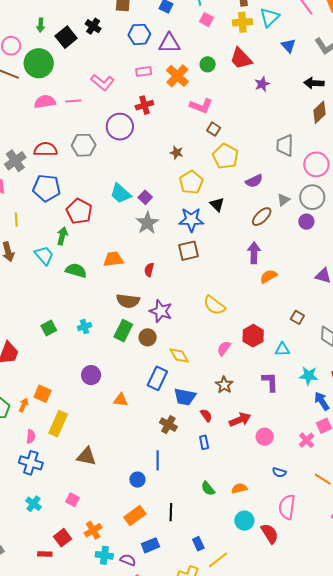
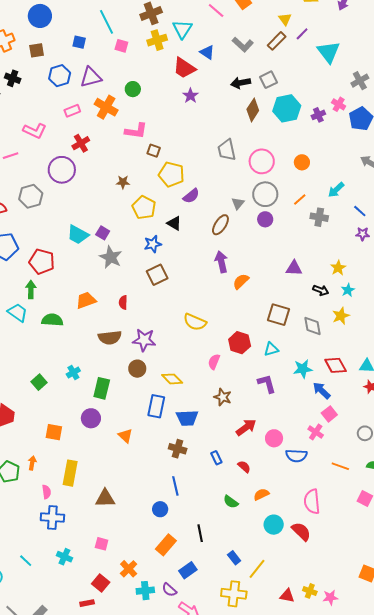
red trapezoid: (241, 58) -> (184, 68), moved
purple semicircle: (254, 181) -> (191, 196), moved
blue star: (191, 220) -> (153, 244), size x0.7
brown square: (297, 317) -> (279, 315), size x1.6
green rectangle: (123, 331) -> (102, 388), moved
orange square: (43, 394) -> (54, 432), moved
orange triangle: (121, 400) -> (125, 436), turned 49
red semicircle: (206, 415) -> (244, 467), moved
blue semicircle: (279, 472) -> (296, 456), moved, size x1.5
purple semicircle: (128, 560) -> (169, 590), turned -147

